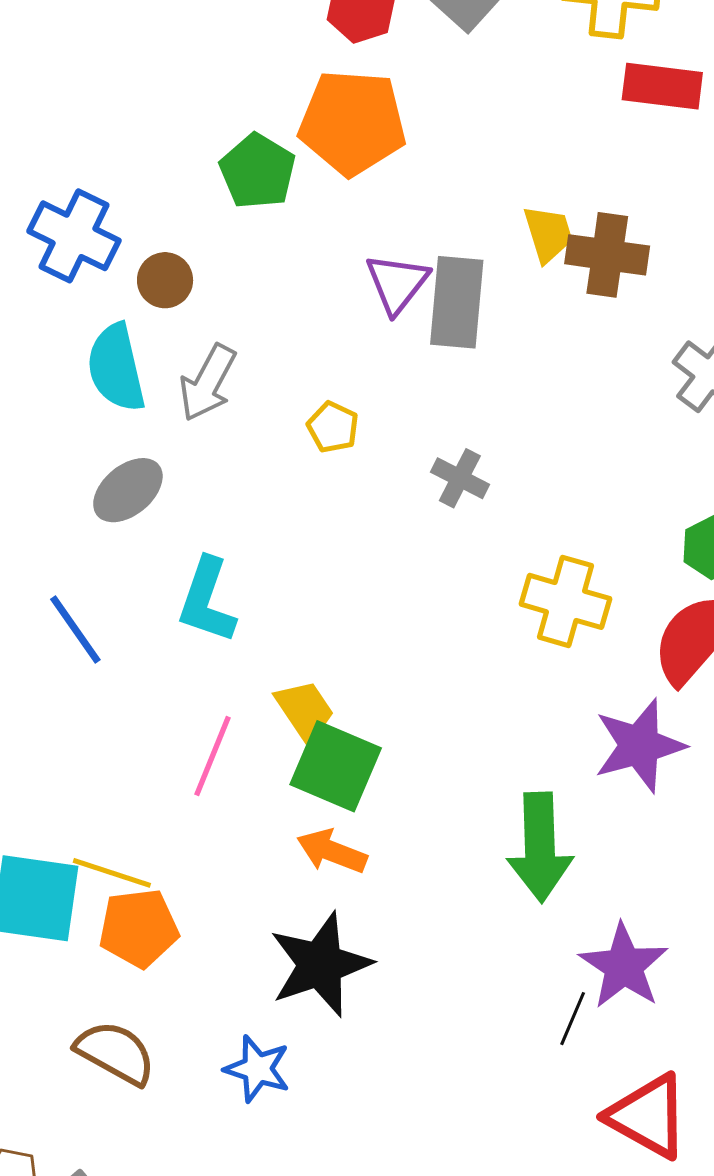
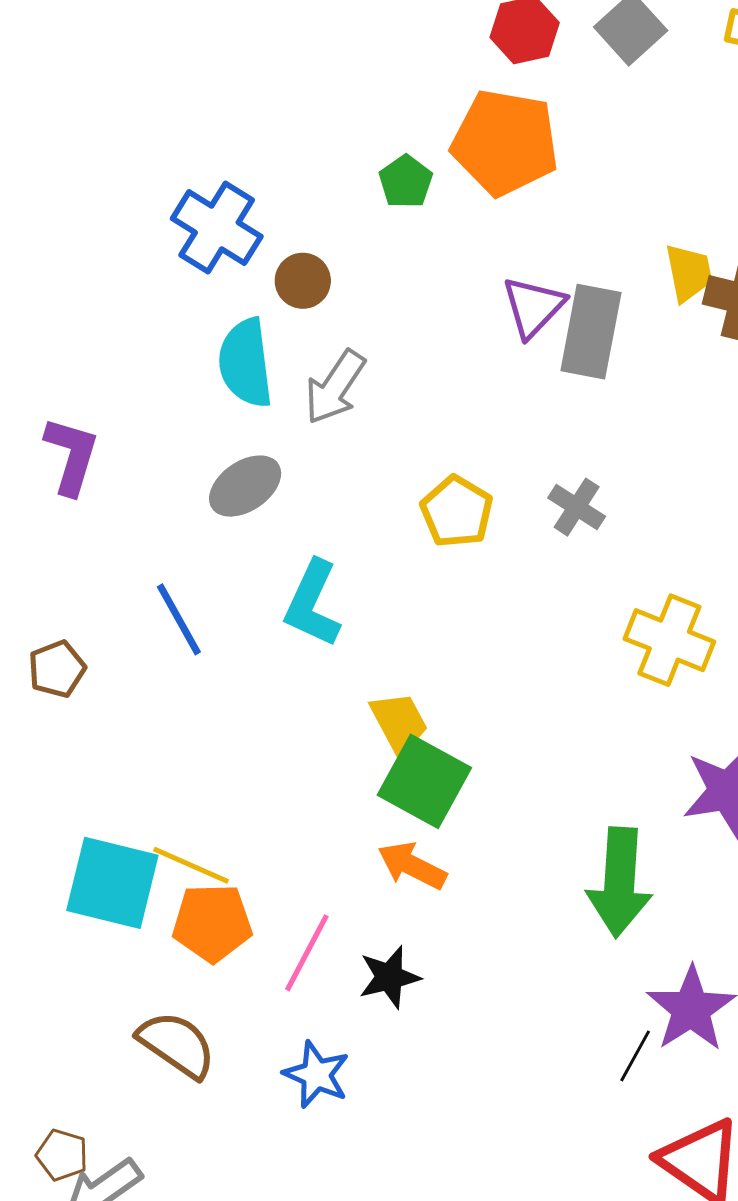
green pentagon: (258, 171) -> (406, 182), size x0.7
yellow pentagon: (333, 427) -> (457, 512), moved, size x1.4
pink line: (212, 756) -> (307, 953), moved
black star: (320, 965) -> (389, 977), size x0.6

